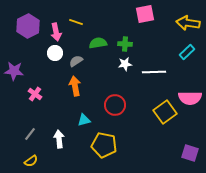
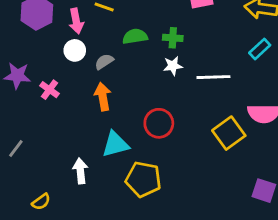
pink cross: (35, 94) -> (50, 90), moved
cyan triangle: (84, 120) -> (115, 144), size x1.5
gray line: (30, 134) -> (16, 148), moved

